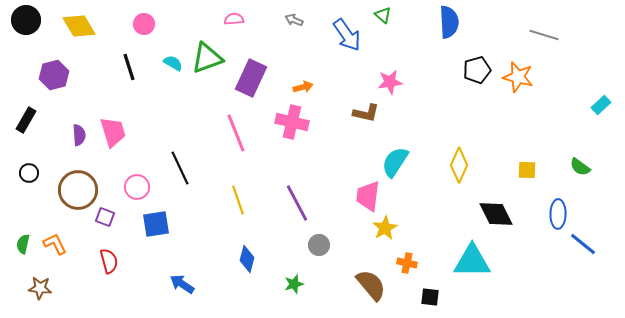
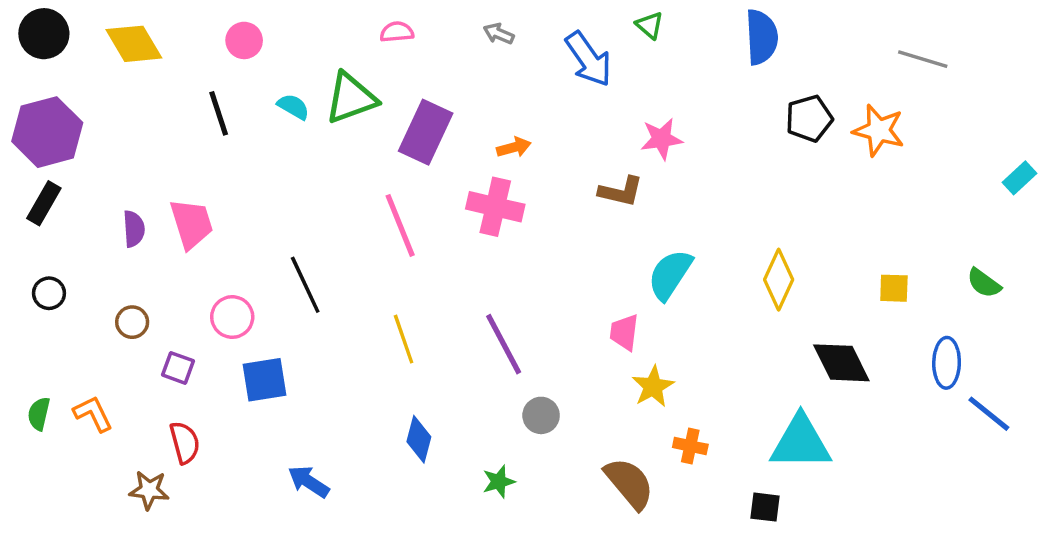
purple hexagon: (54, 75) -> (47, 132), moved, size x1.4
brown circle: (78, 190) -> (132, 322), size x0.5
pink trapezoid: (368, 196) -> (624, 332), size x0.7
brown star: (40, 288) -> (149, 490), moved
black square: (430, 297) -> (765, 507), moved

